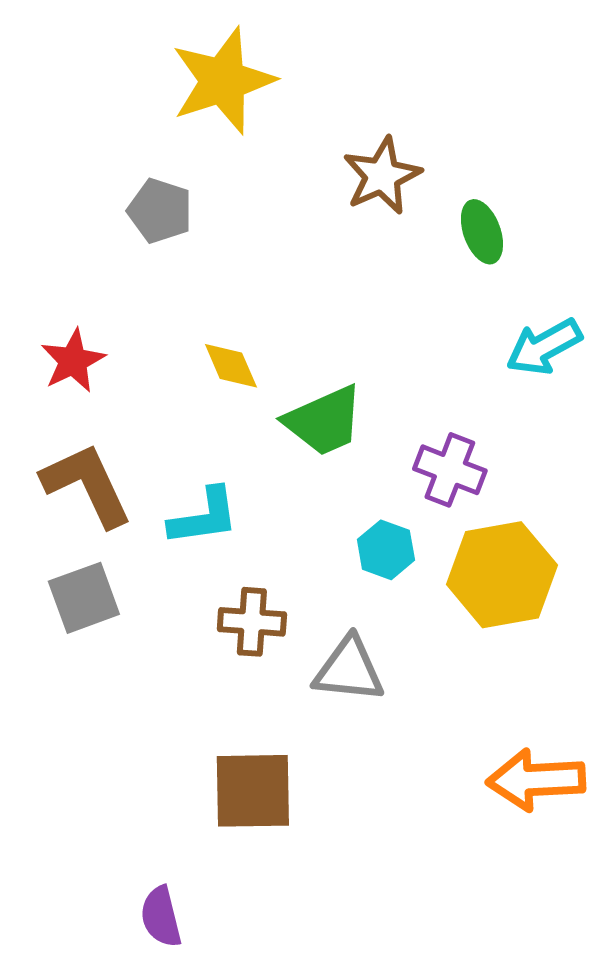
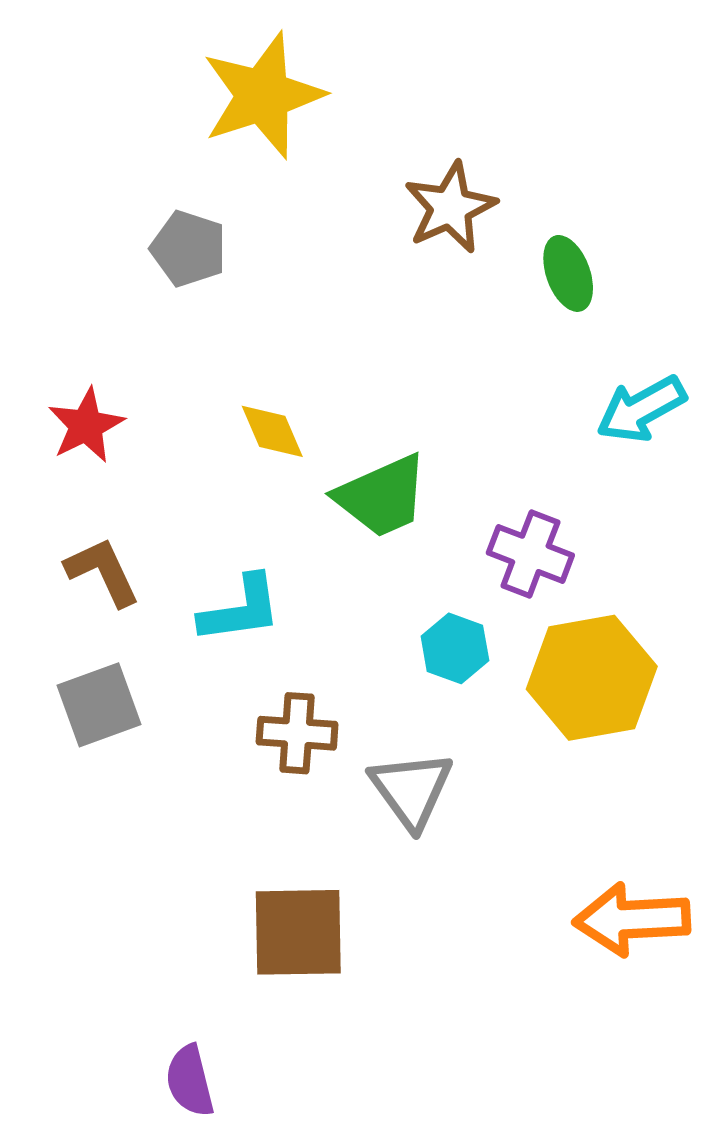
brown L-shape: (87, 485) -> (103, 572), size x0.7
gray triangle: (349, 670) -> (411, 790), turned 48

